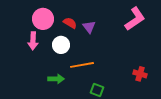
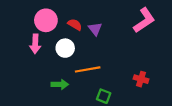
red cross: (140, 74) -> (141, 79), moved

